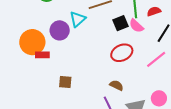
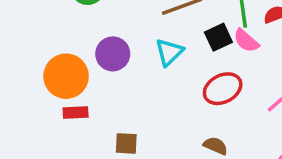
cyan triangle: (78, 19) -> (169, 52), moved
red rectangle: (42, 55) -> (76, 113), moved

